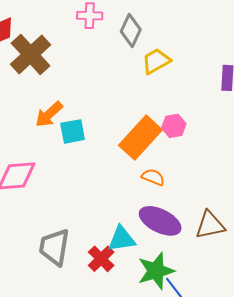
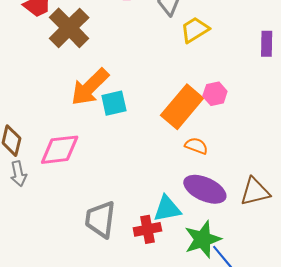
orange arrow: (49, 114) -> (90, 87), size x1.4
red cross: (101, 259) -> (147, 229), turned 36

